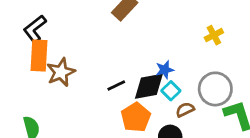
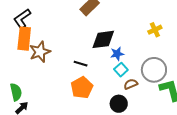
black line: (116, 86) -> (81, 64), turned 40
black diamond: (149, 86) -> (103, 39), moved
orange pentagon: (136, 117) -> (82, 88), moved

